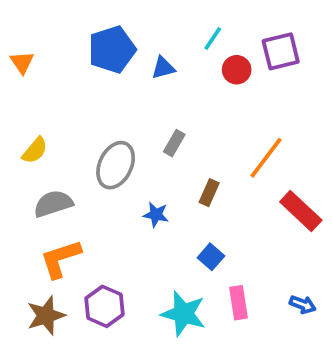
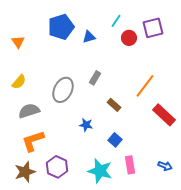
orange triangle: (22, 62) -> (18, 42), moved
brown rectangle: (209, 193) -> (114, 105), turned -72
blue star: (156, 215) -> (86, 125), moved

